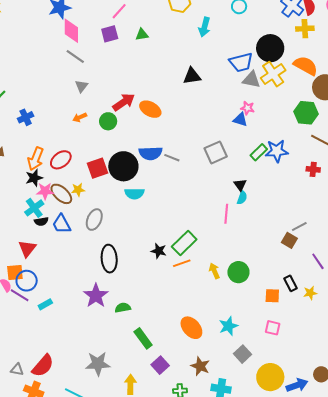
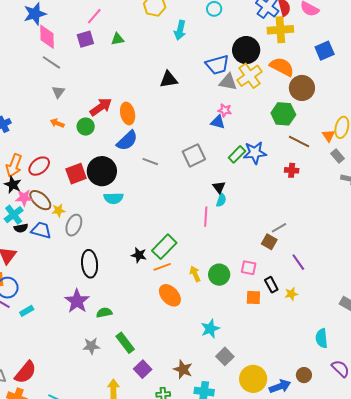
yellow cross: (305, 29) -> (280, 30), size x1.4
orange ellipse: (150, 109) -> (128, 113), turned 50
orange arrow: (80, 117) -> (57, 123), turned 48
blue semicircle: (151, 153) -> (127, 141), moved, turned -40
black star: (34, 178) -> (13, 185), turned -30
yellow star: (78, 190) -> (58, 210), moved
blue trapezoid: (61, 224) -> (41, 230), turned 135
orange ellipse: (191, 328) -> (170, 295), moved
pink square: (273, 328) -> (249, 268), moved
gray star: (98, 364) -> (91, 346), moved, size x0.7

